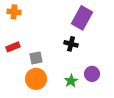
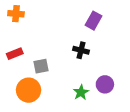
purple rectangle: (82, 18) -> (94, 21), size x0.7
orange circle: (36, 79) -> (29, 90), moved

